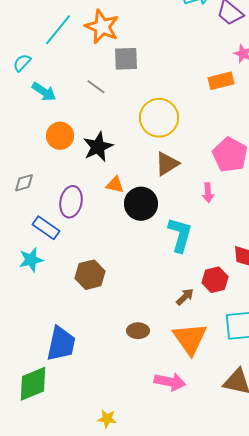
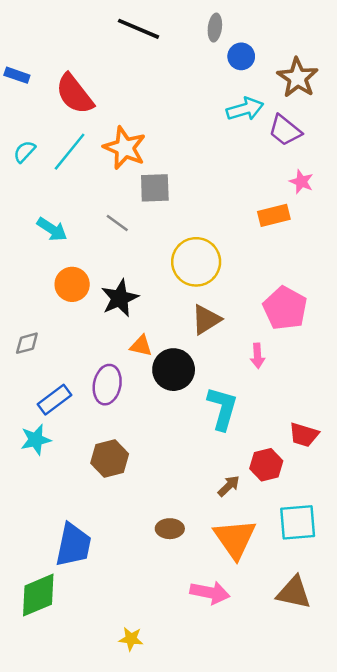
cyan semicircle: (22, 63) -> (24, 152), moved
purple ellipse: (71, 202) -> (107, 385), moved
blue rectangle: (46, 228) -> (55, 400), turned -72

